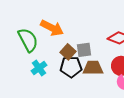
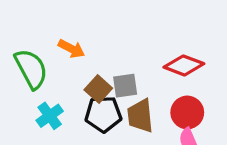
orange arrow: (52, 28) -> (71, 49), size x0.7
brown trapezoid: (93, 68) -> (140, 116), turned -95

